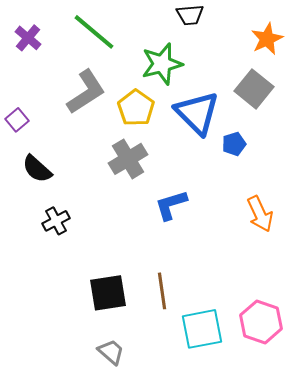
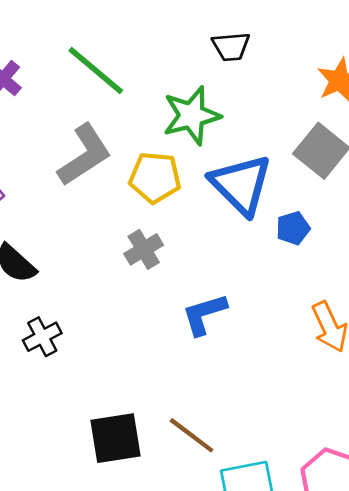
yellow pentagon: (136, 108) -> (155, 178), turned -30
gray cross: (128, 159) -> (144, 249), size x0.7
brown line: (162, 291) -> (192, 435), turned -45

